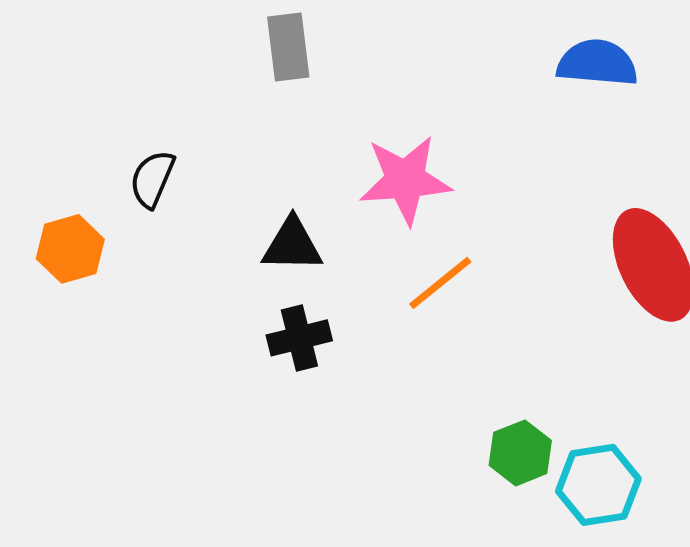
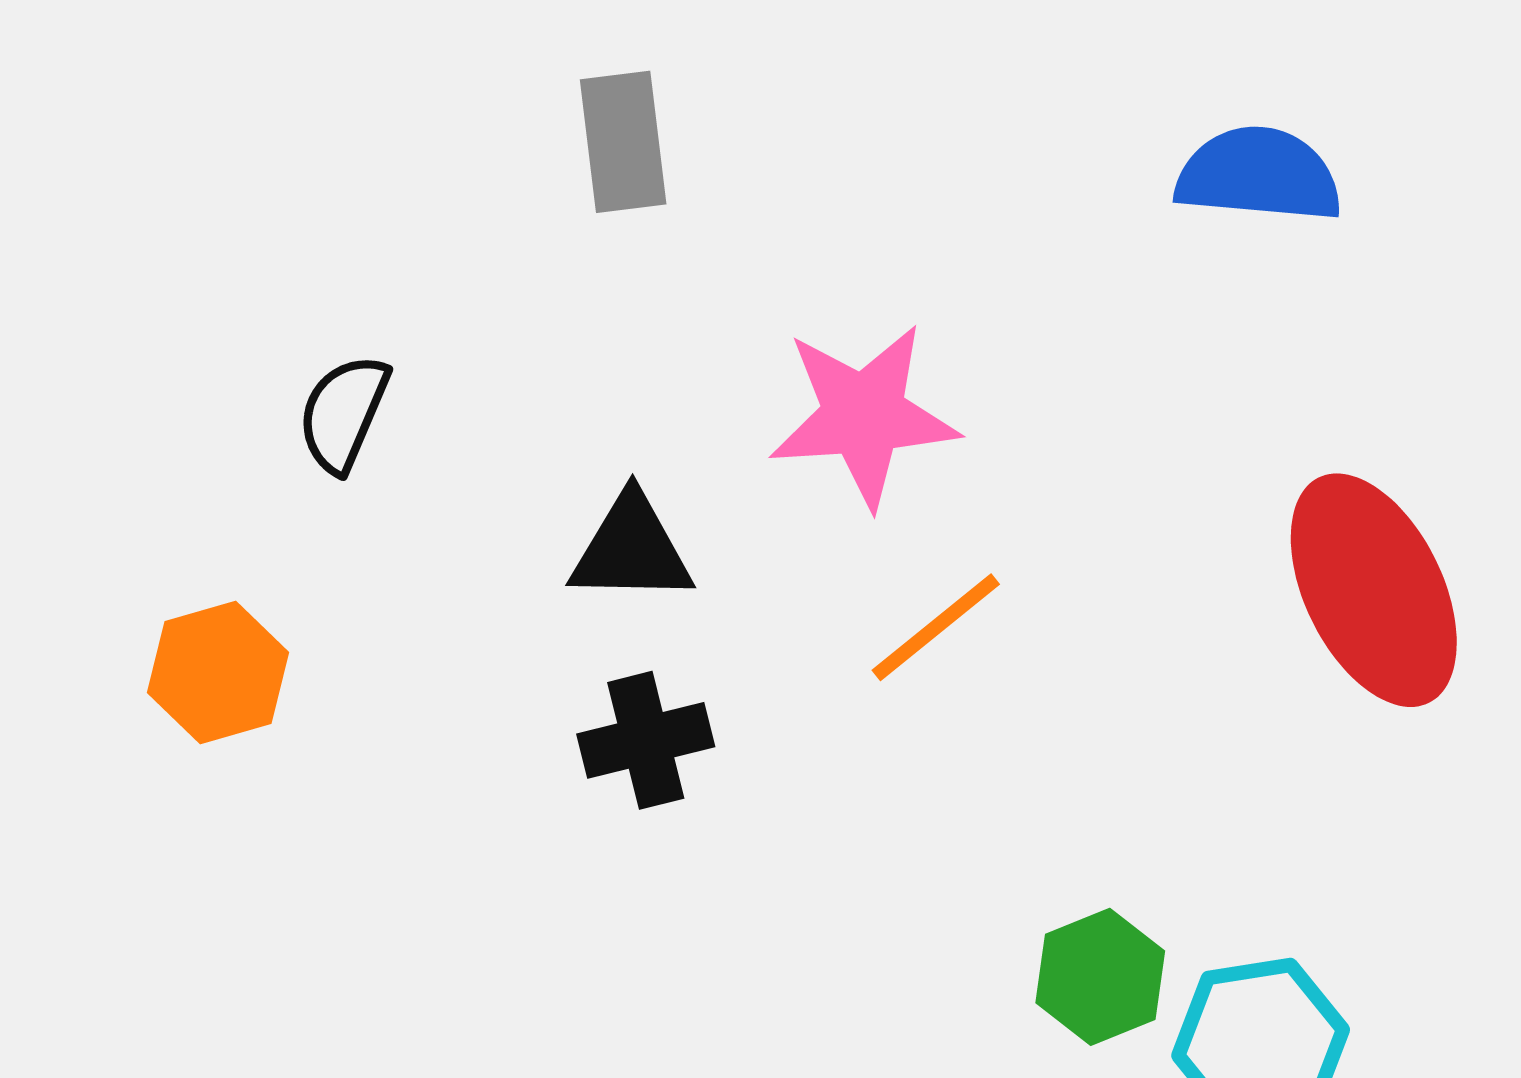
orange hexagon: (70, 249) -> (218, 672), moved

